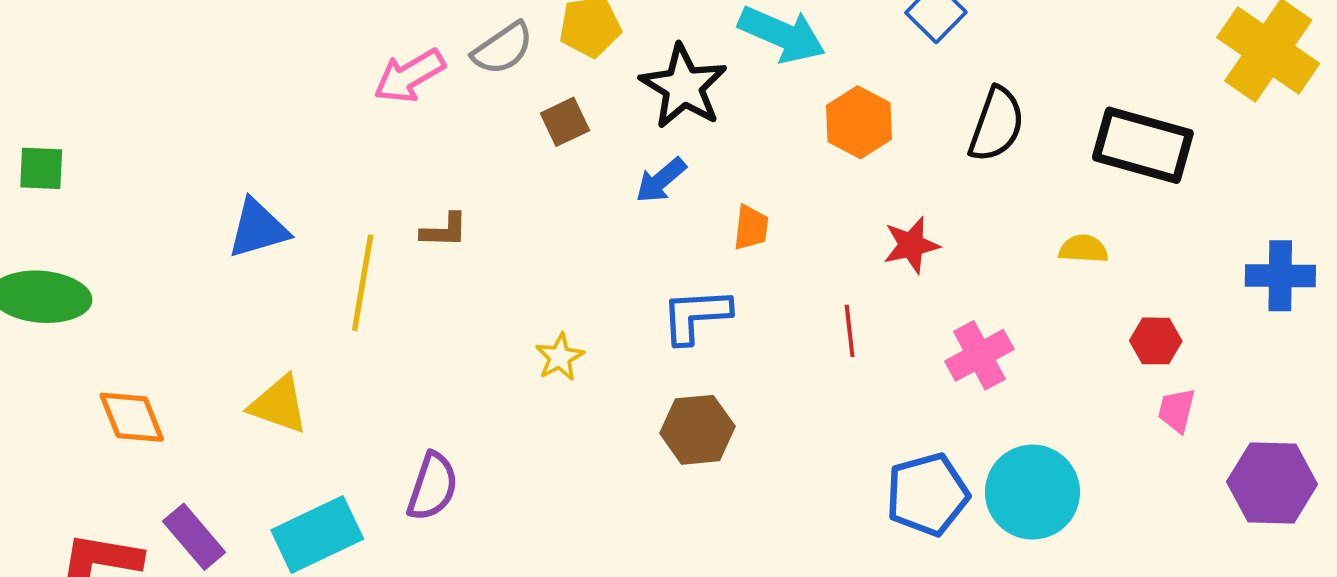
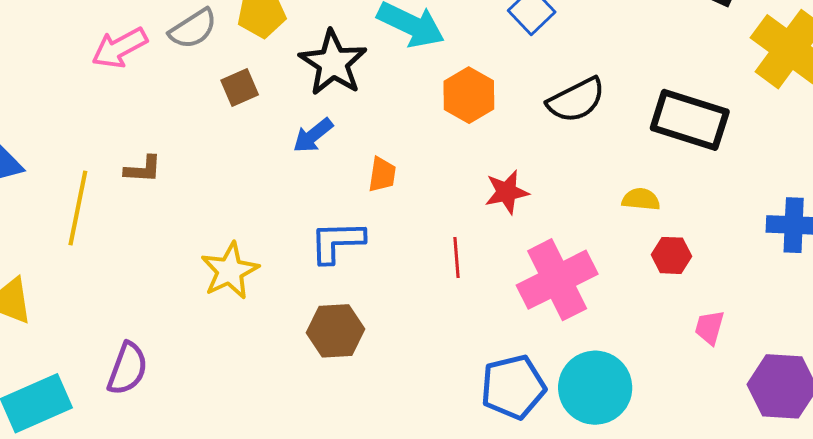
black semicircle: (997, 124) -> (576, 100), turned 42
red hexagon: (1156, 341) -> (671, 255), moved
pink cross: (979, 355) -> (557, 280), size x1.5
yellow star: (560, 357) -> (230, 271), size x1.5

